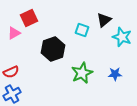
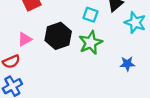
pink triangle: (14, 33) -> (25, 39), moved
green star: (82, 73) -> (91, 43), moved

